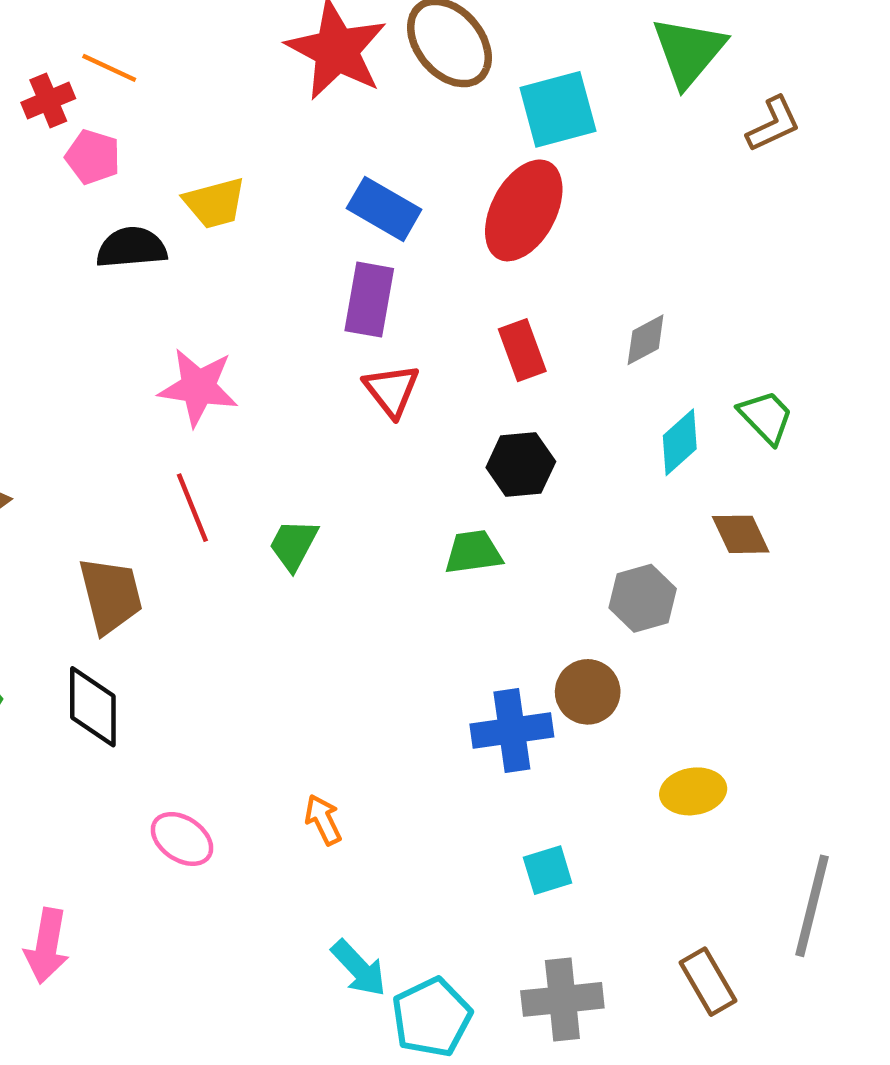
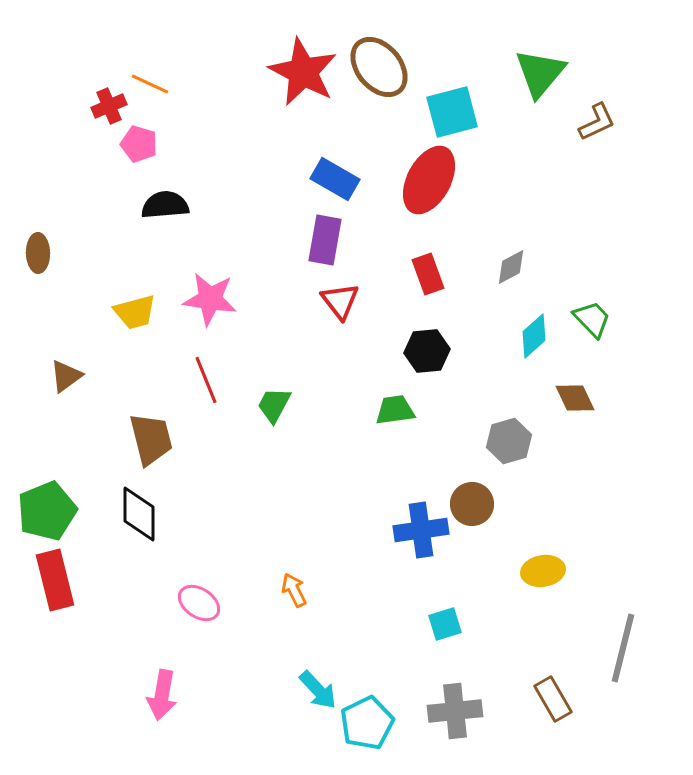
yellow trapezoid: (215, 203) -> (135, 312), moved
pink arrow: (47, 946) -> (162, 695), moved

